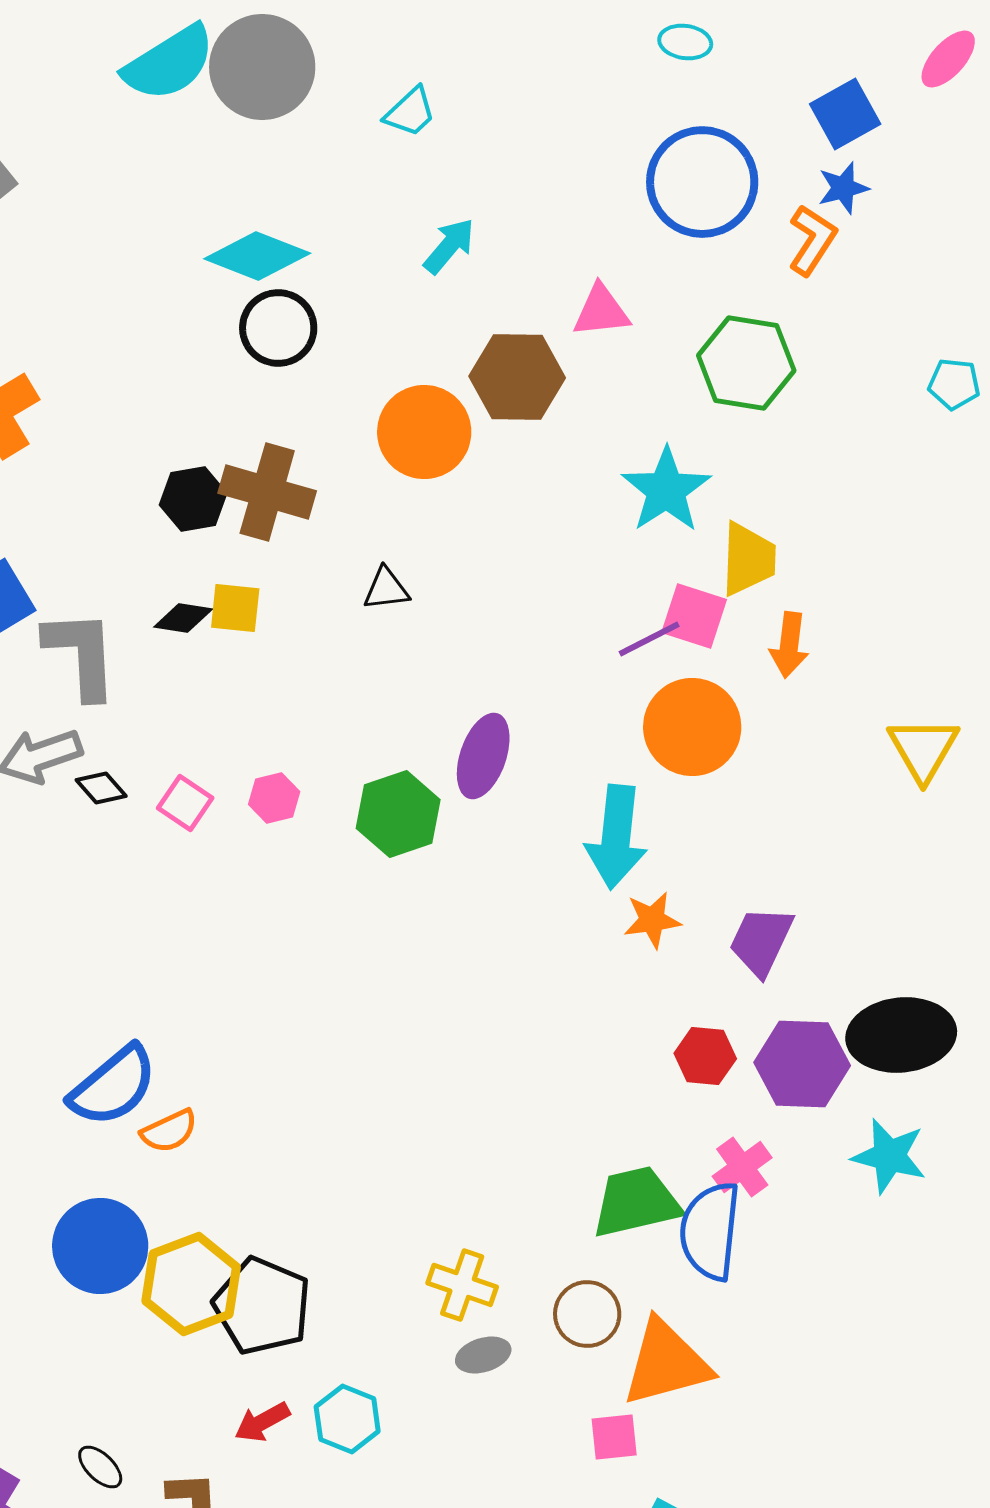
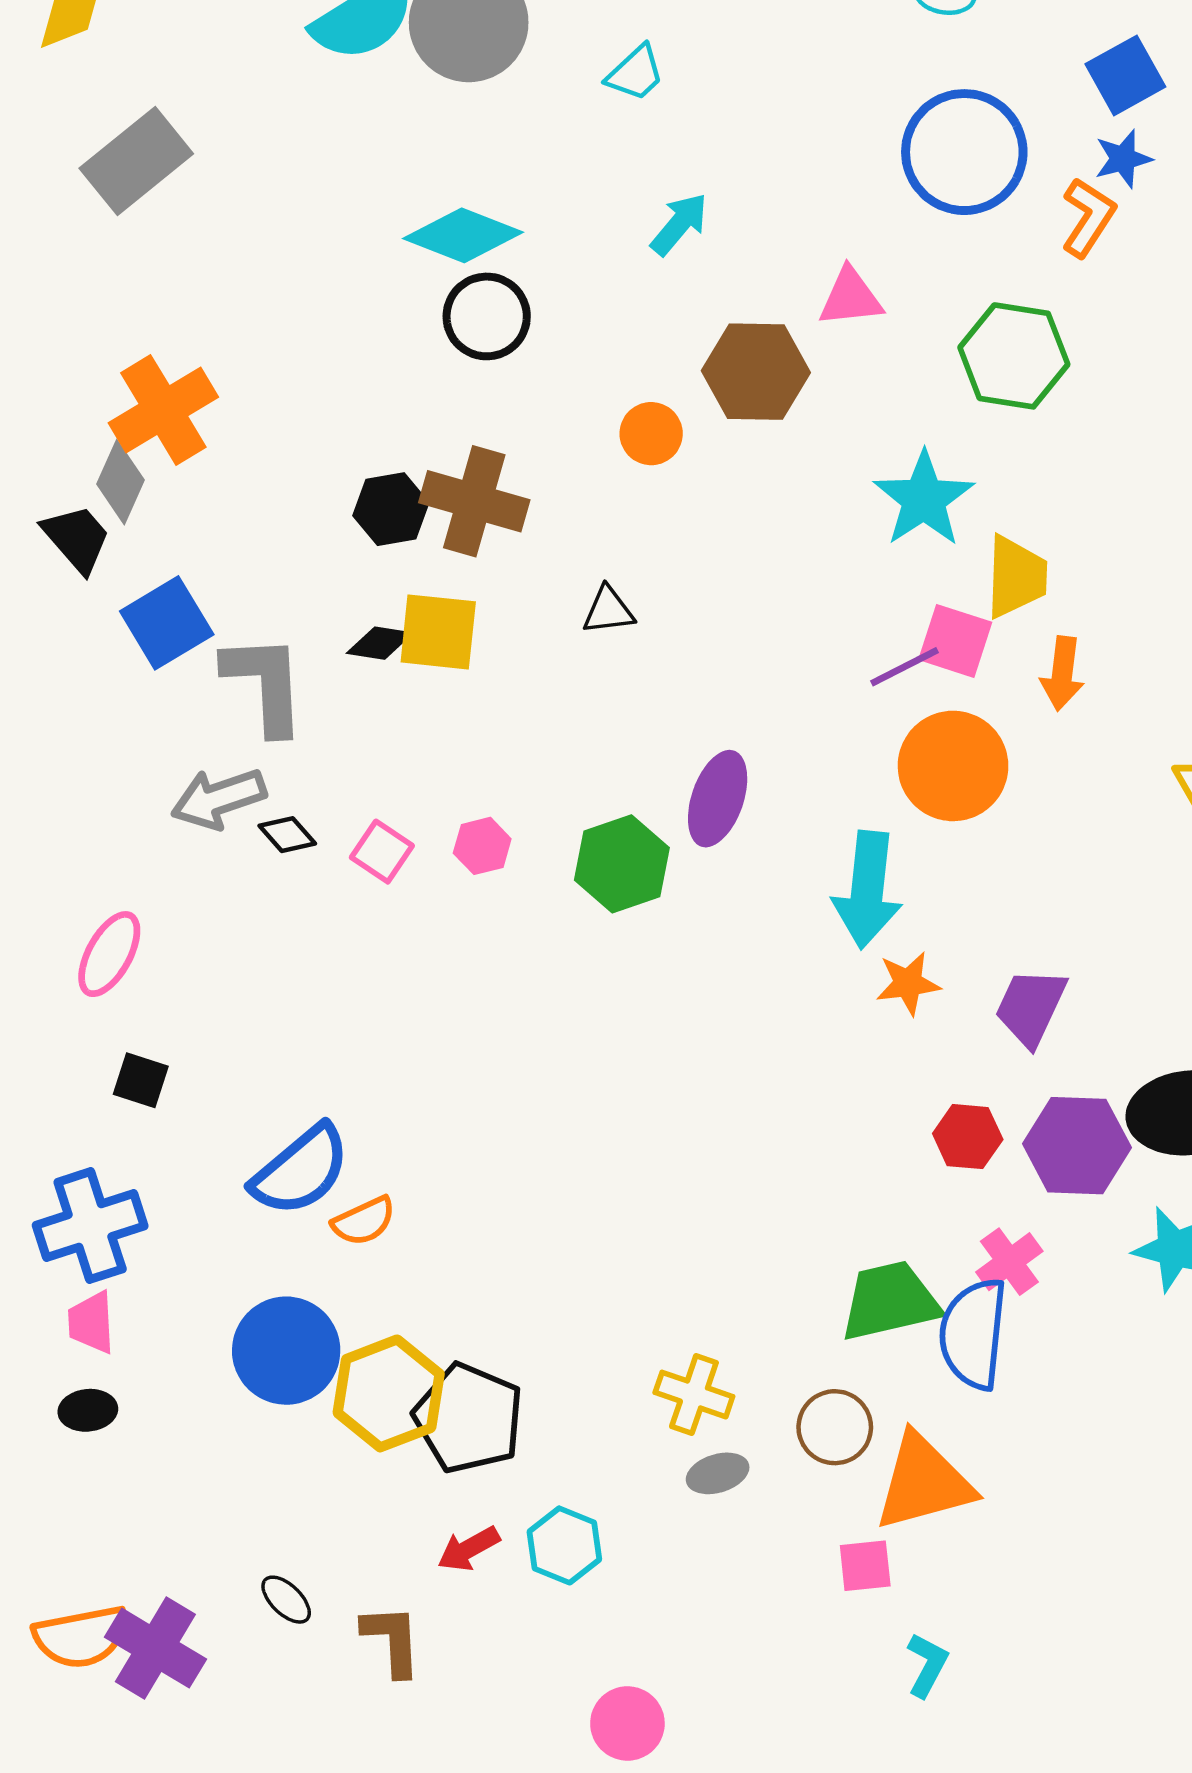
orange circle: (424, 432) -> (651, 434), size x0.6
yellow square: (235, 608) -> (438, 632), size x1.4

